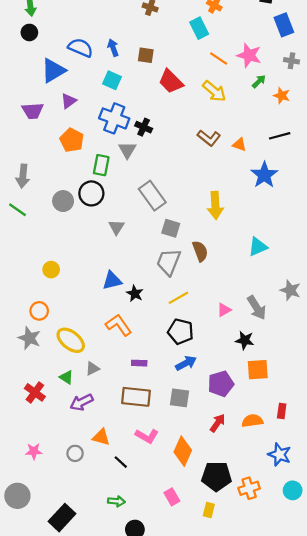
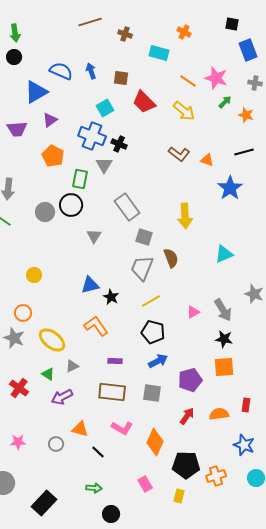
cyan rectangle: (199, 28) -> (159, 53), moved, turned -48
cyan square: (112, 80) -> (105, 108), moved, turned 36
black star: (245, 340) -> (224, 339), moved

